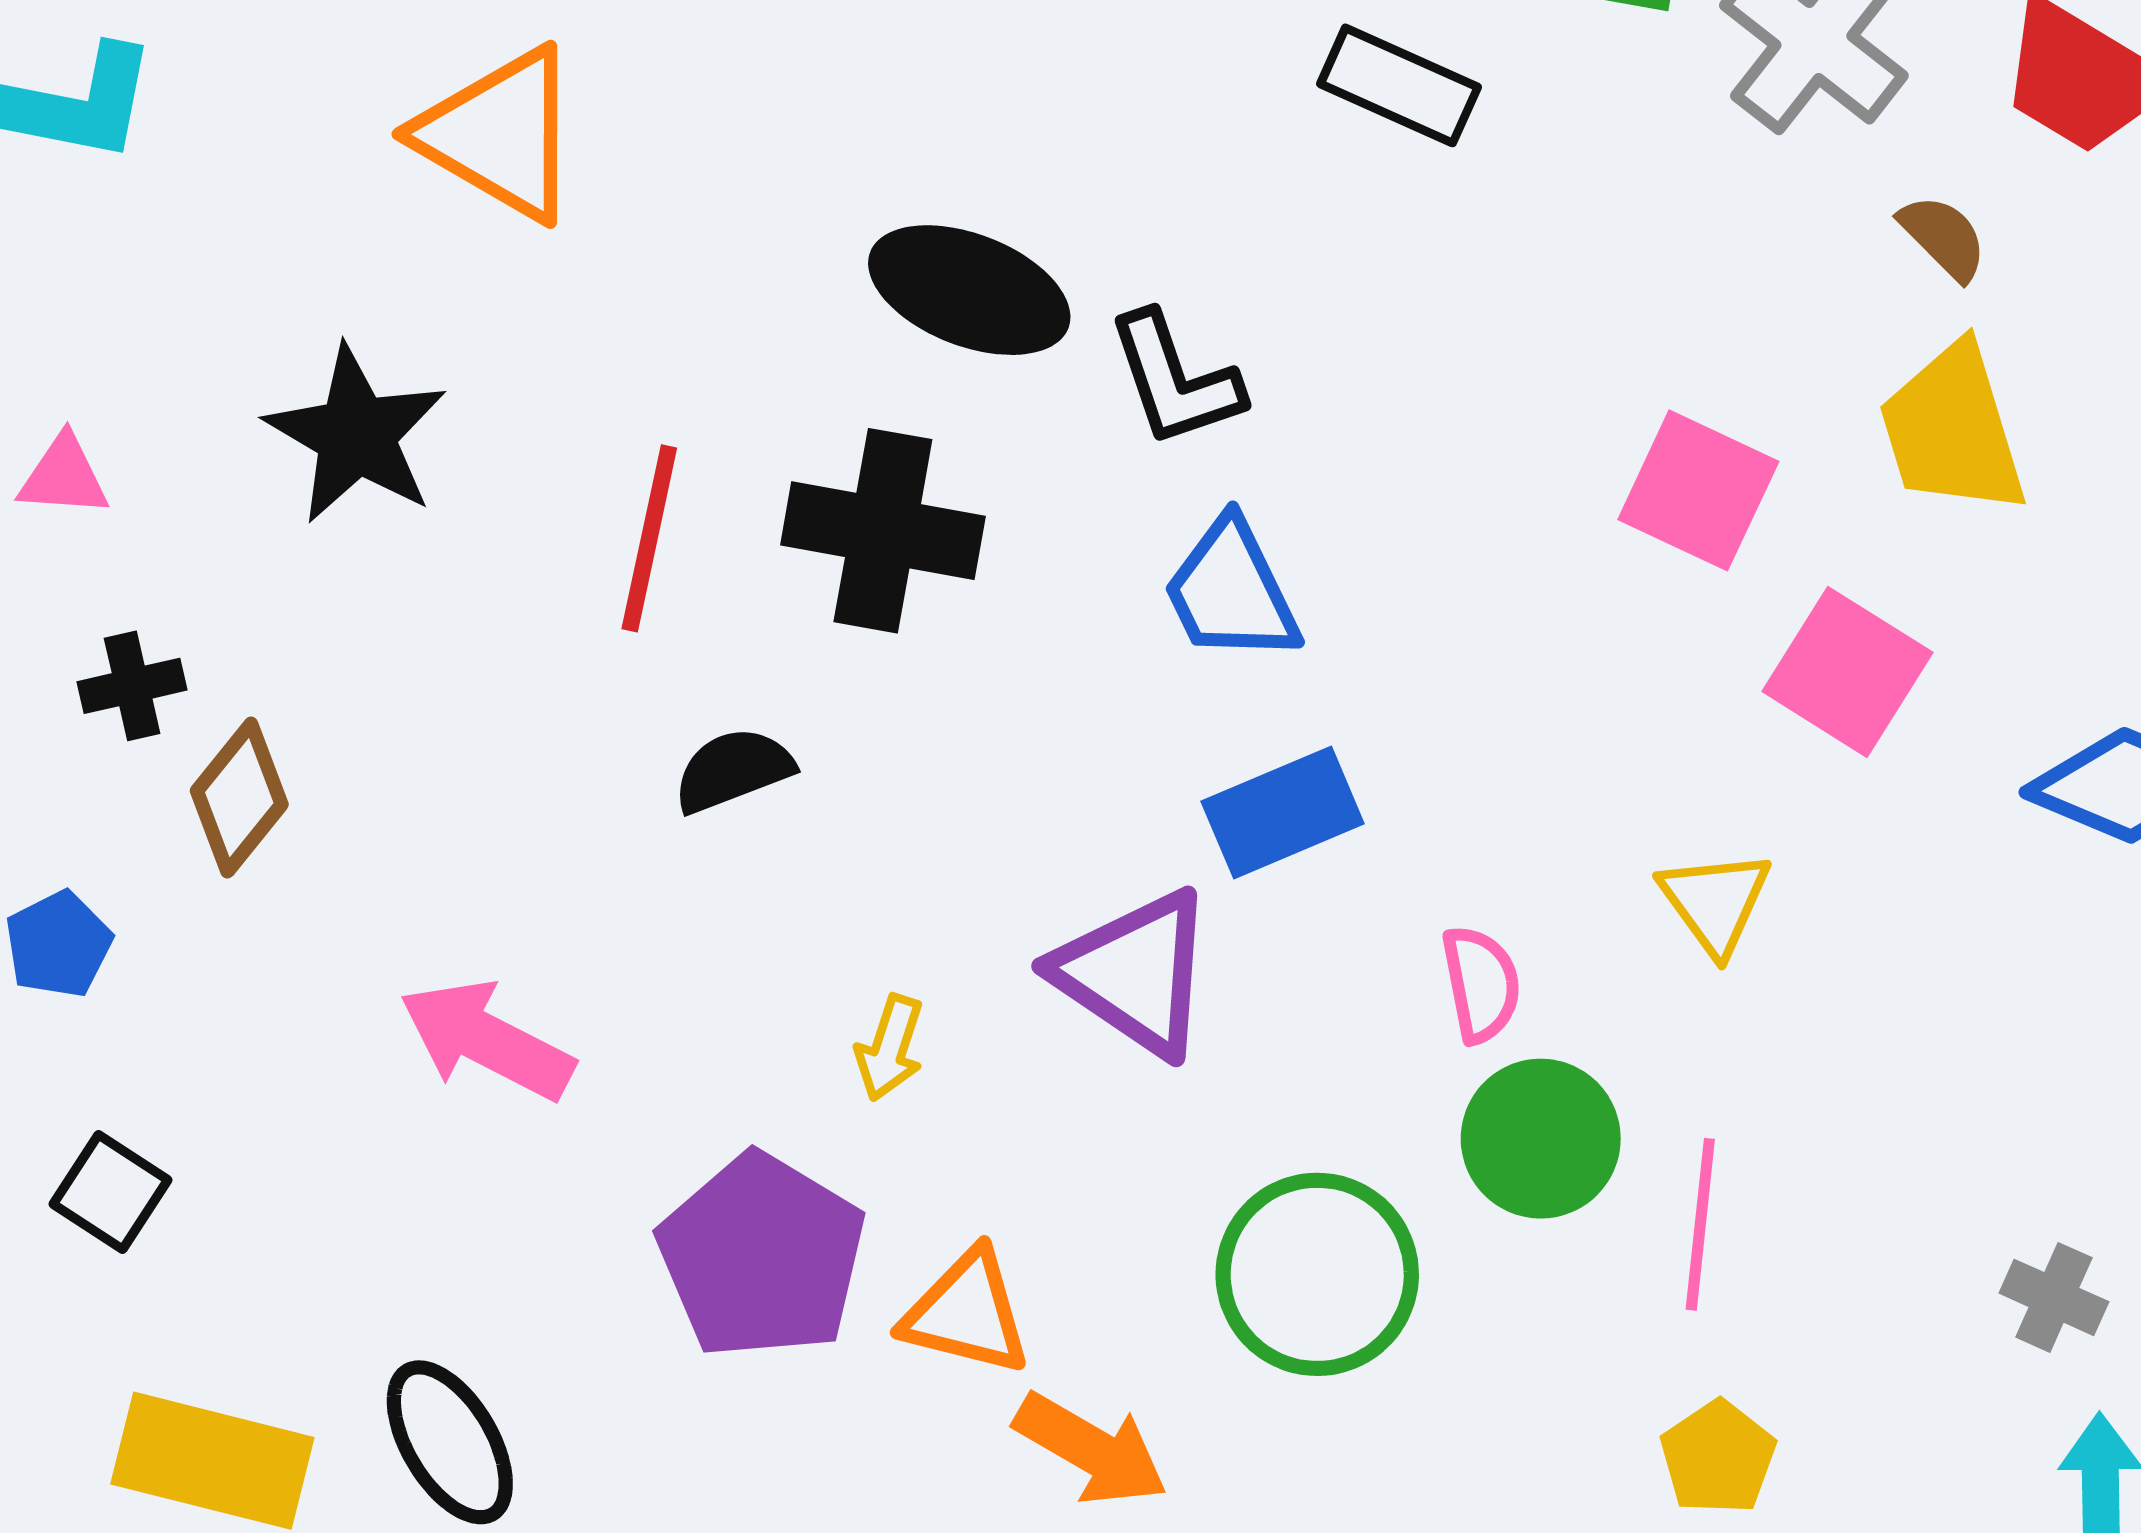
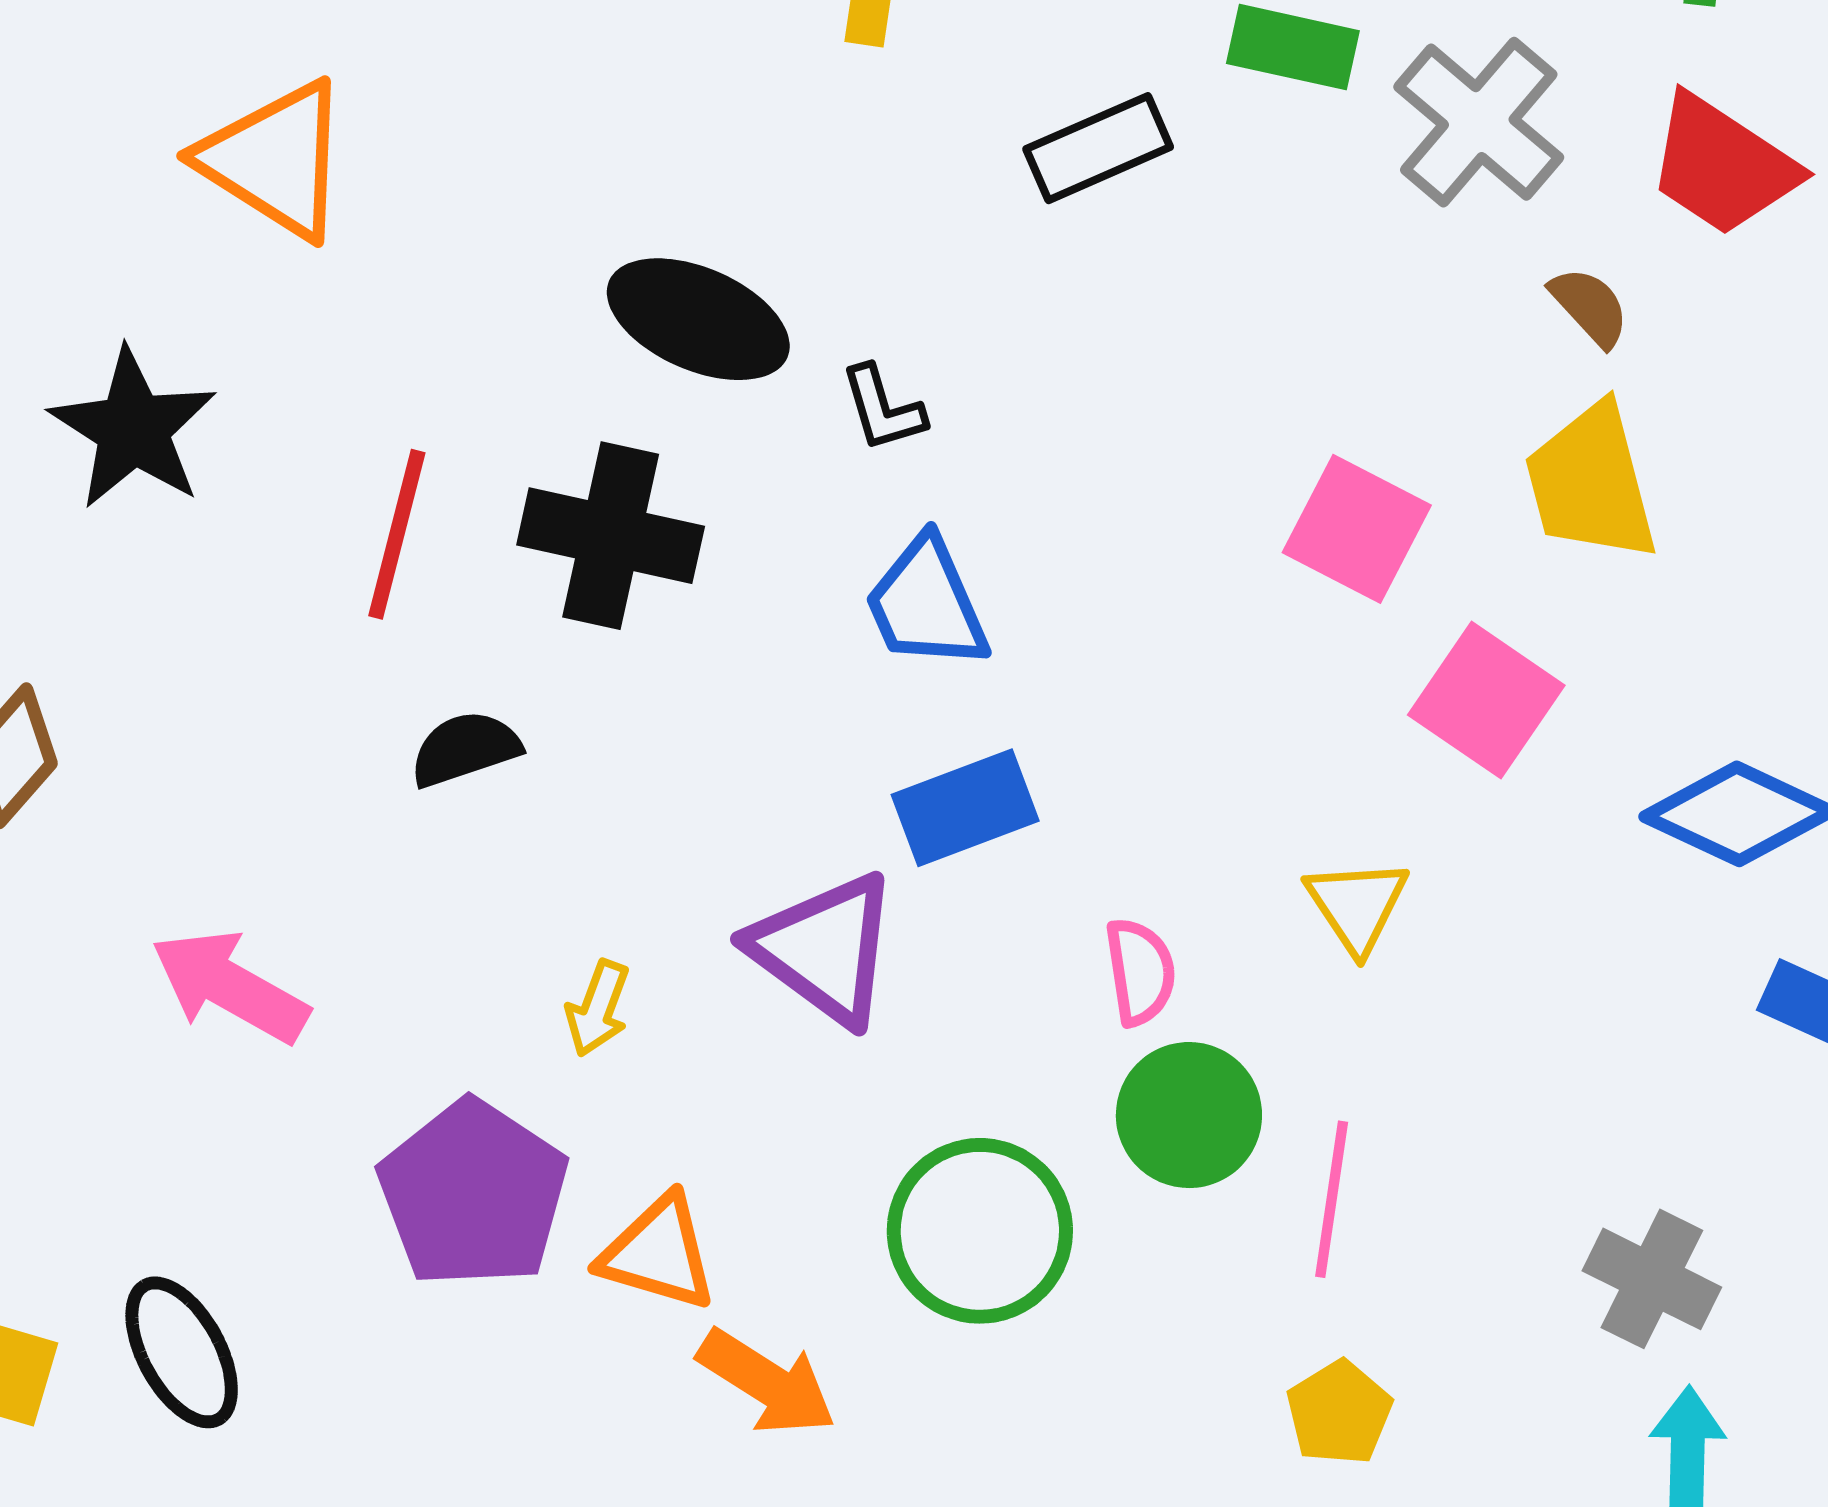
black rectangle: (1399, 85) -> (1098, 148), turned -50
black L-shape: (1175, 380) -> (883, 409), size x0.7
gray cross: (2054, 1297) -> (1652, 1279), size x1.4

